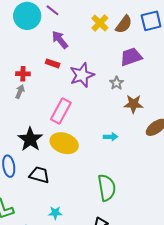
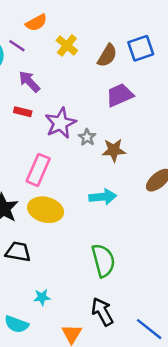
yellow cross: (100, 23) -> (67, 45), moved
gray star: (117, 83) -> (87, 137), moved
brown star: (133, 104) -> (114, 150), moved
cyan arrow: (111, 137) -> (103, 197), size x1.5

